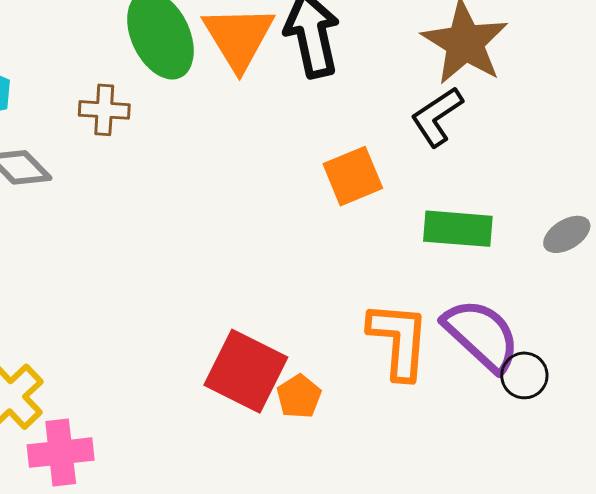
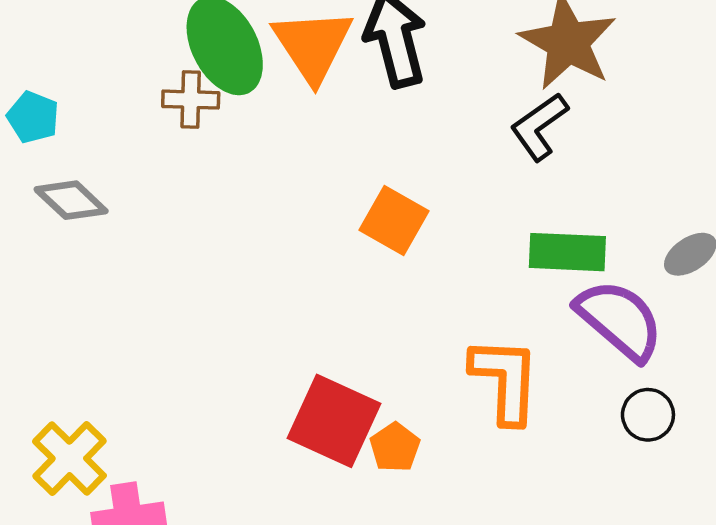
brown cross: (104, 110) -> (191, 100), moved
orange square: (353, 176) -> (394, 220), moved, turned -36
purple semicircle: (481, 335) -> (620, 320), moved

